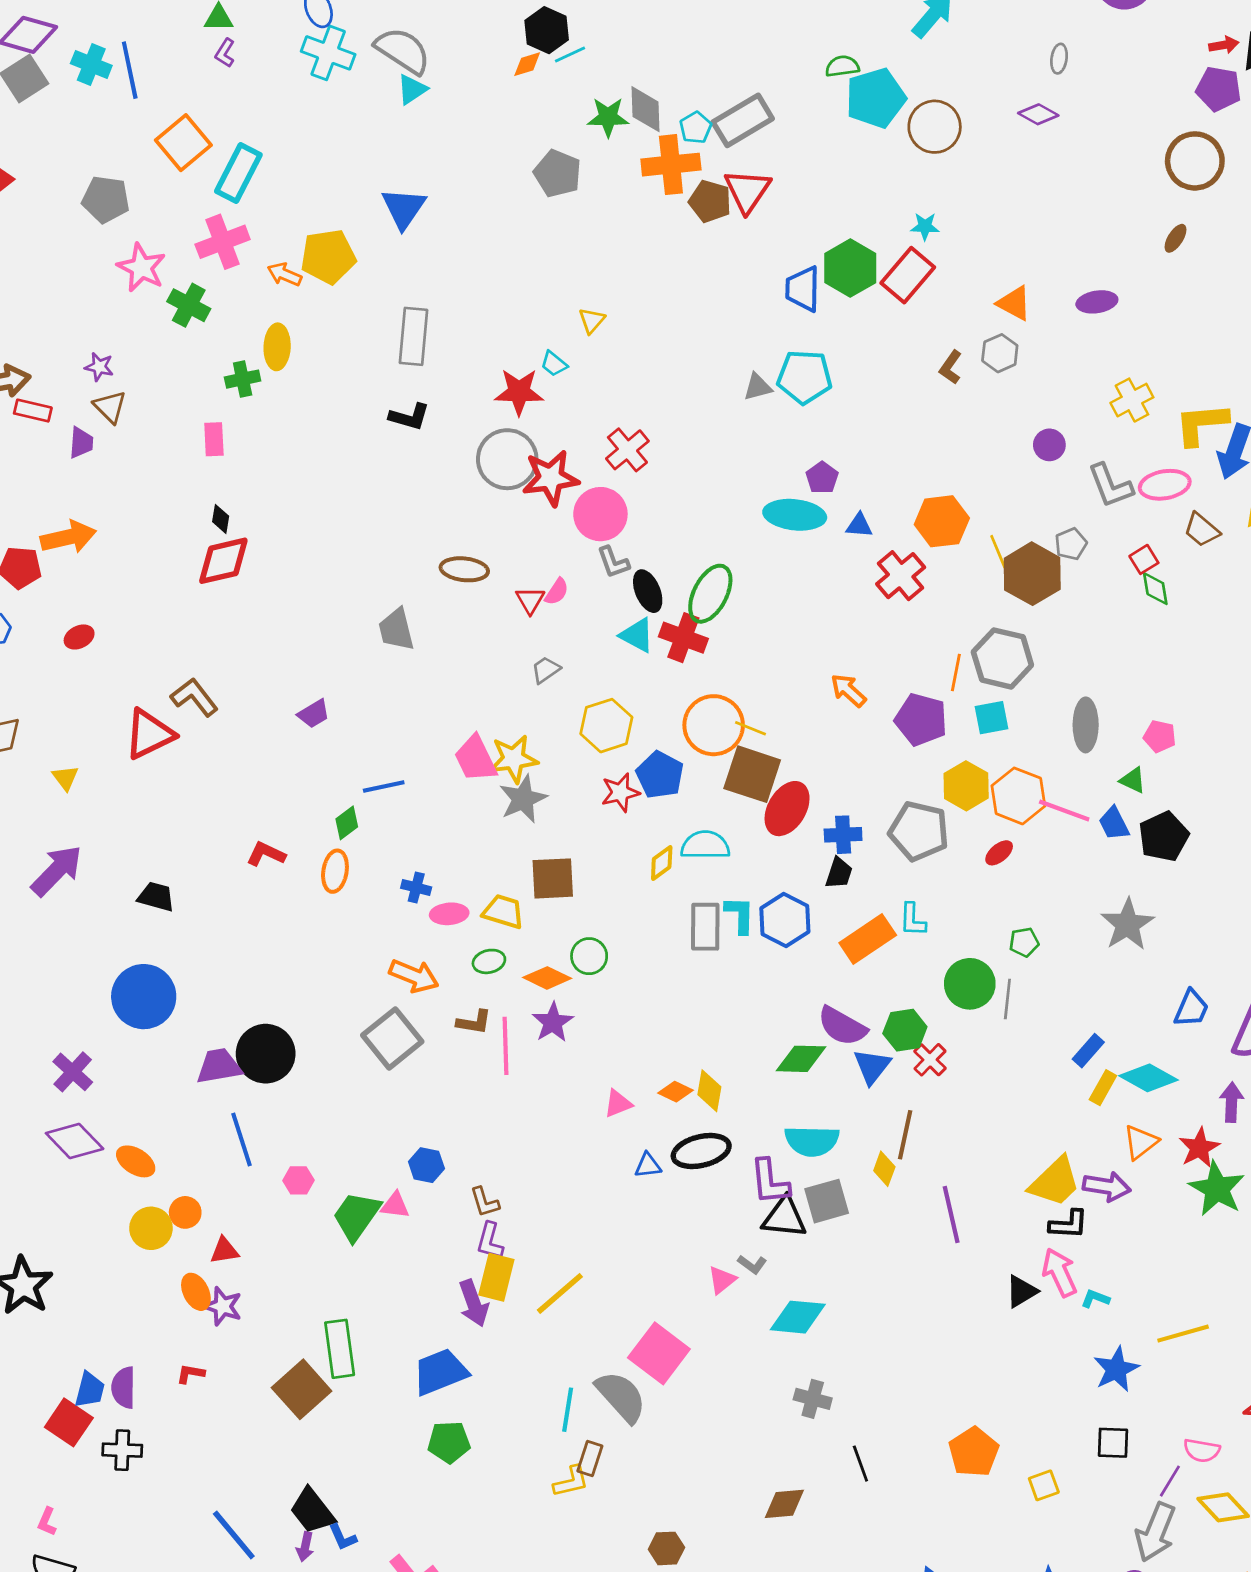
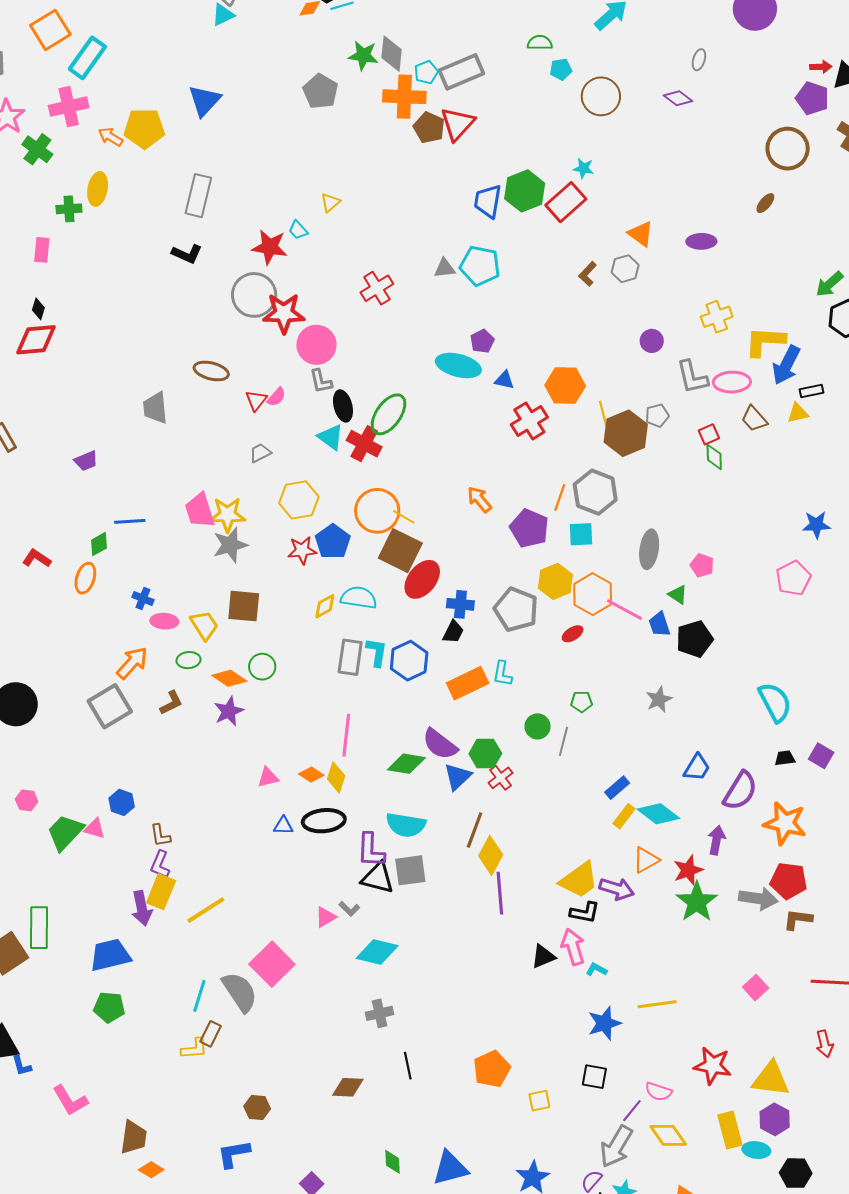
cyan pentagon: (876, 98) -> (561, 69), size x0.5
red cross: (627, 450) -> (377, 288), moved
yellow trapezoid: (503, 912) -> (204, 625), turned 32
gray star: (1127, 924) -> (659, 699), size x0.7
orange arrow: (414, 976) -> (132, 663), turned -78
green circle: (970, 984) -> (538, 726), size x0.7
brown L-shape: (474, 1022) -> (171, 703), turned -44
pink line: (505, 1046) -> (346, 735), moved
yellow diamond: (884, 1169) -> (491, 855), moved, size x1.5
gray cross: (813, 1399) -> (380, 1013), turned -36

